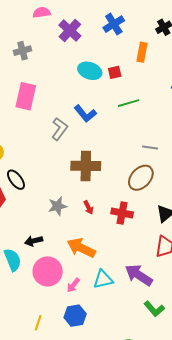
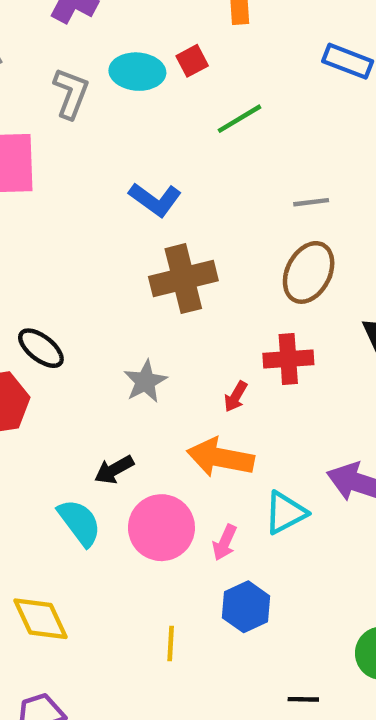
blue L-shape: (85, 114) -> (155, 200), moved
gray L-shape: (60, 129) -> (71, 93), moved
red arrow: (88, 207) -> (236, 397), moved, turned 72

